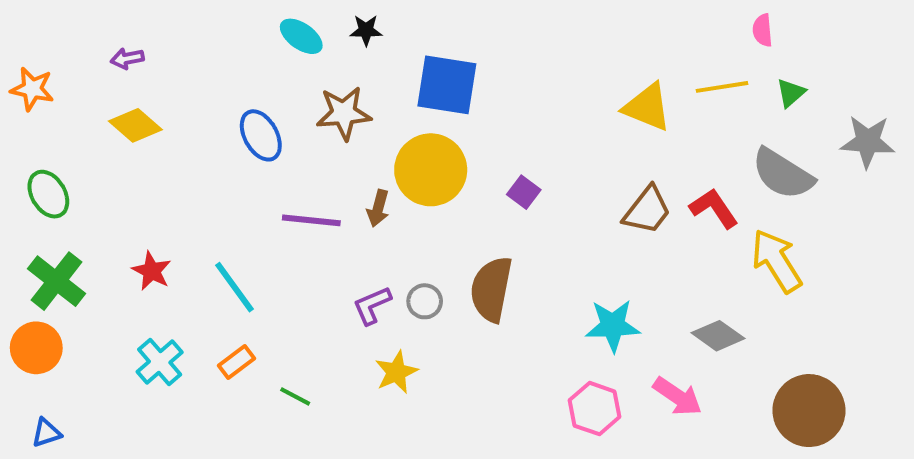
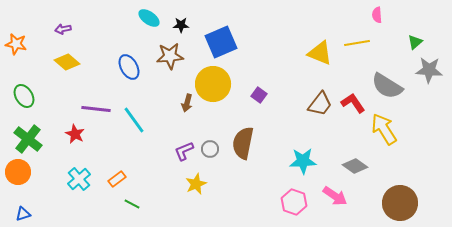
black star: (366, 30) -> (181, 25), moved
blue square: (447, 85) -> (221, 42), turned -32
green triangle: (791, 93) -> (415, 42), moved
purple line: (311, 220) -> (96, 109), moved
cyan line: (234, 287) -> (134, 120), moved
green line: (295, 396) -> (132, 204), moved

